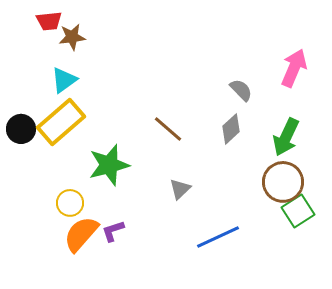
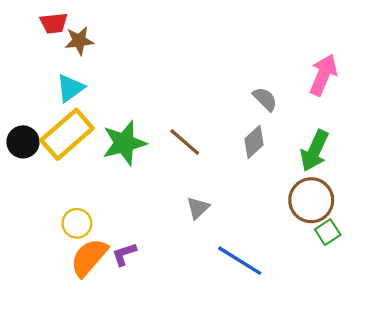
green star: (109, 165) -> (124, 143), moved
green square: (298, 211) -> (328, 232), size x0.7
blue line: (218, 237) -> (240, 261), turned 57

